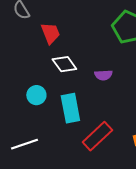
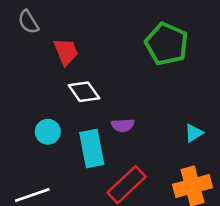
purple semicircle: (103, 75) -> (123, 125), moved

